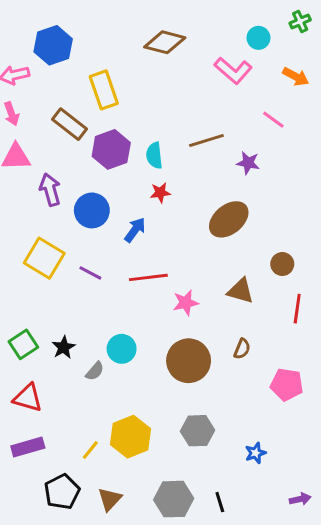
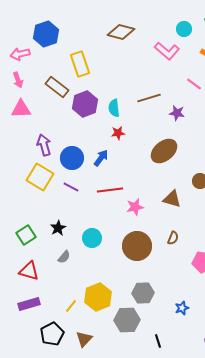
purple arrow: (50, 190) -> (44, 145), moved
blue circle: (92, 210) -> (72, 158), moved
black star: (64, 347) -> (58, 228), moved
gray semicircle: (95, 371) -> (64, 257), moved
gray hexagon: (174, 499) -> (127, 320), moved

